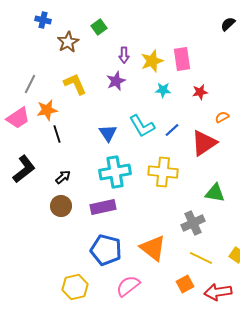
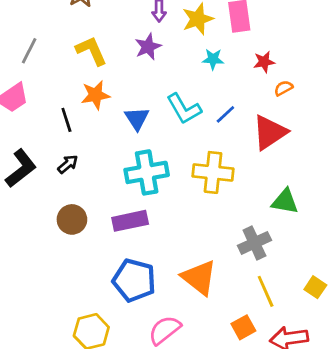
orange star: (47, 110) -> (95, 95), moved
orange semicircle: (222, 117) -> (283, 88), moved
black arrow: (63, 177) -> (68, 164), moved
yellow line: (201, 258) -> (266, 291), turned 40

